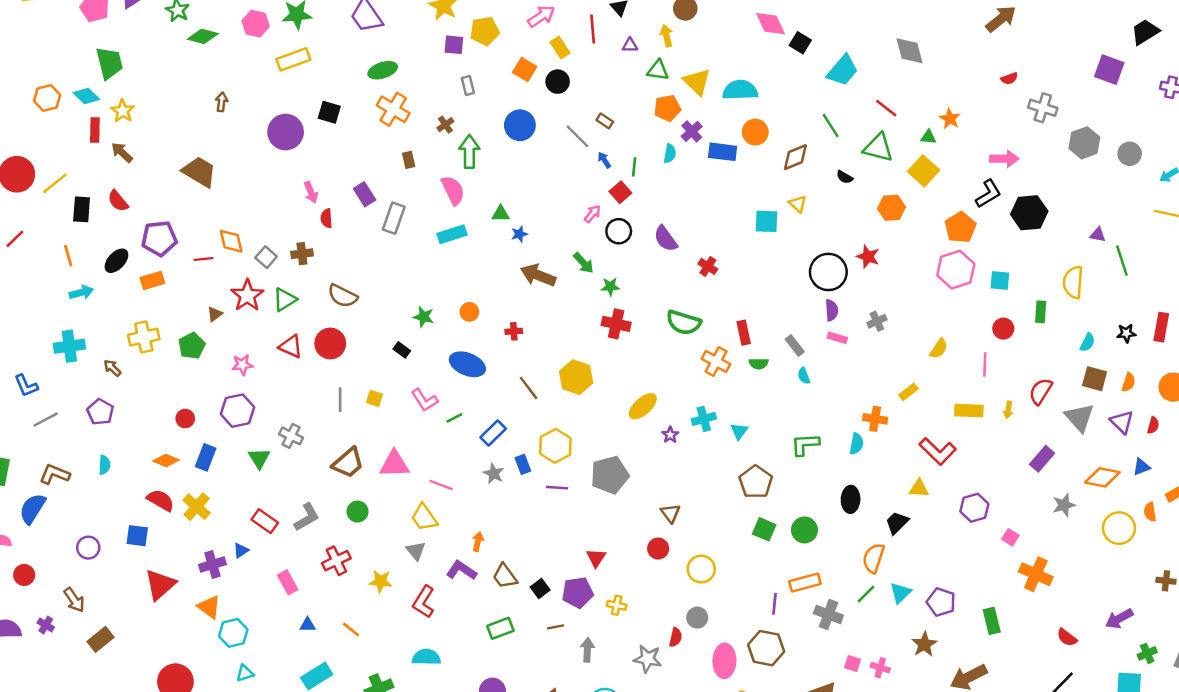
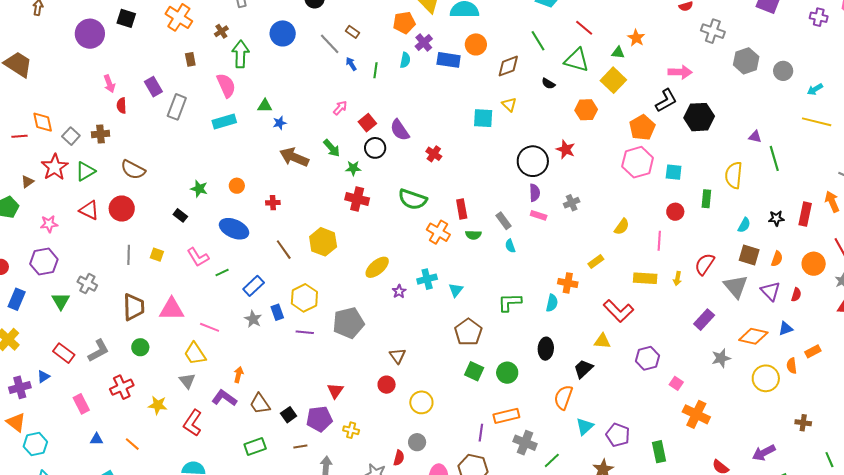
red square: (620, 192) -> (367, 123), moved
black circle: (619, 231) -> (375, 148), moved
brown trapezoid: (348, 463) -> (134, 307), turned -52
green line: (866, 594) -> (552, 460), moved

